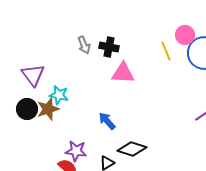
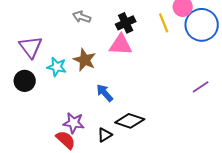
gray arrow: (84, 45) -> (82, 17), turned 132
black cross: (109, 47) -> (126, 23), moved, turned -36
brown star: (48, 109) -> (85, 60), moved, turned -30

